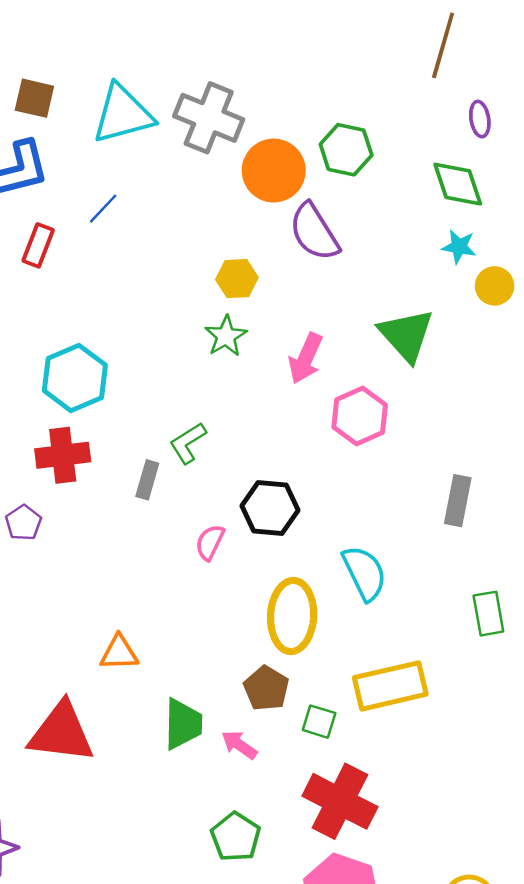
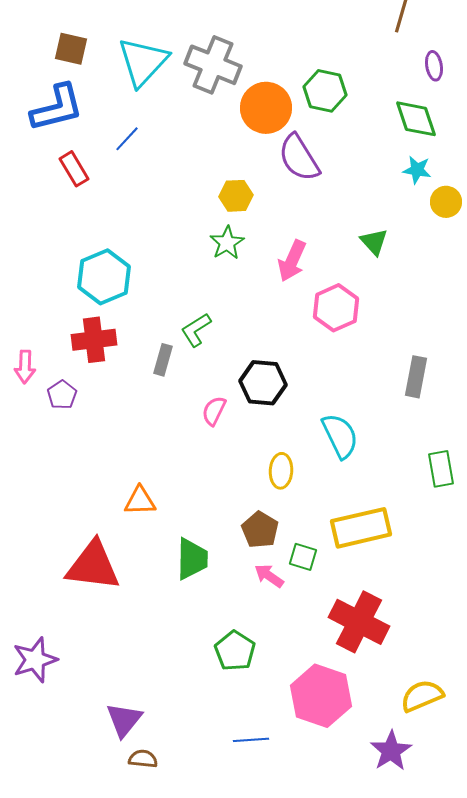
cyan triangle: (123, 114) -> (143, 62), turned -32
red rectangle: (38, 245) -> (74, 169), turned -52
green triangle: (406, 335) -> (374, 242), size x0.6
yellow ellipse: (292, 616) -> (281, 471), size x0.6
pink arrow: (239, 745) -> (269, 576), moved
red cross: (340, 801) -> (359, 622), moved

